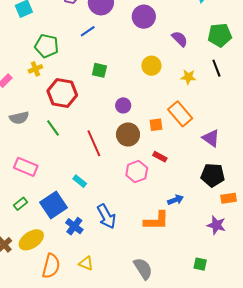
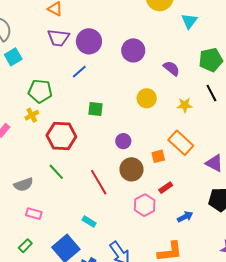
gray semicircle: (19, 118) -> (24, 185), moved
red rectangle: (160, 157) -> (166, 188), turned -56
pink rectangle: (26, 167) -> (34, 214), size x0.7
blue arrow: (176, 200) -> (185, 217), moved
green rectangle: (21, 204) -> (25, 246), moved

